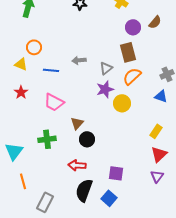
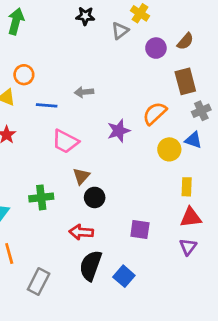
brown rectangle: (128, 52) -> (185, 81), moved
gray triangle: (106, 68) -> (120, 31), moved
pink trapezoid: (54, 102) -> (65, 141), moved
yellow circle: (122, 103) -> (169, 149), moved
yellow rectangle: (156, 131) -> (187, 187), turned -32
red triangle: (159, 154) -> (191, 217), turned 36
purple square: (116, 173) -> (140, 229), moved

